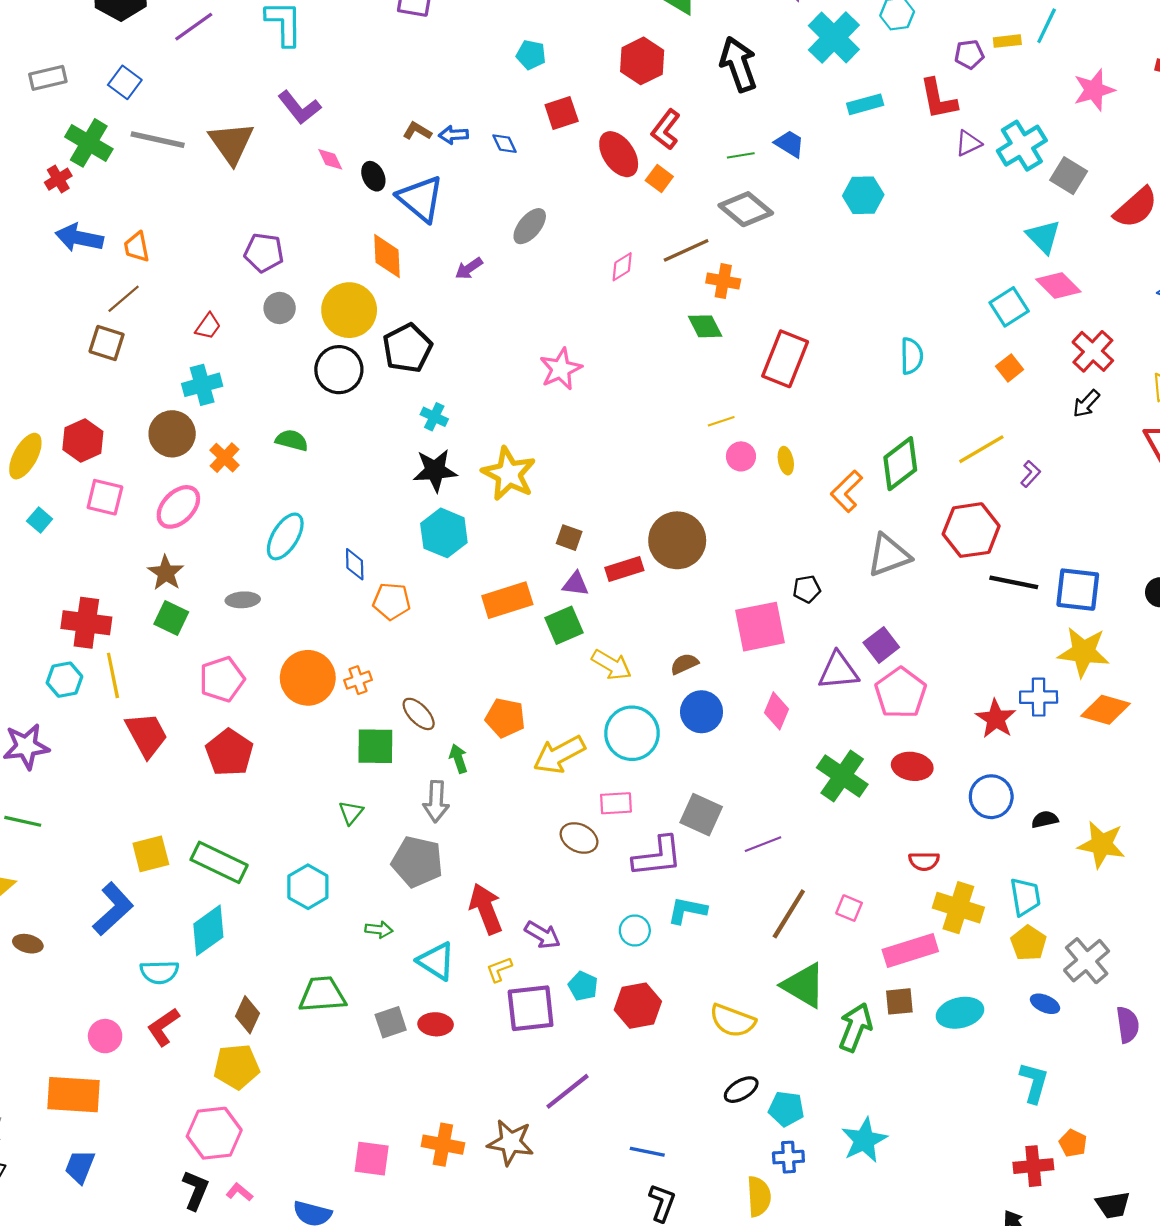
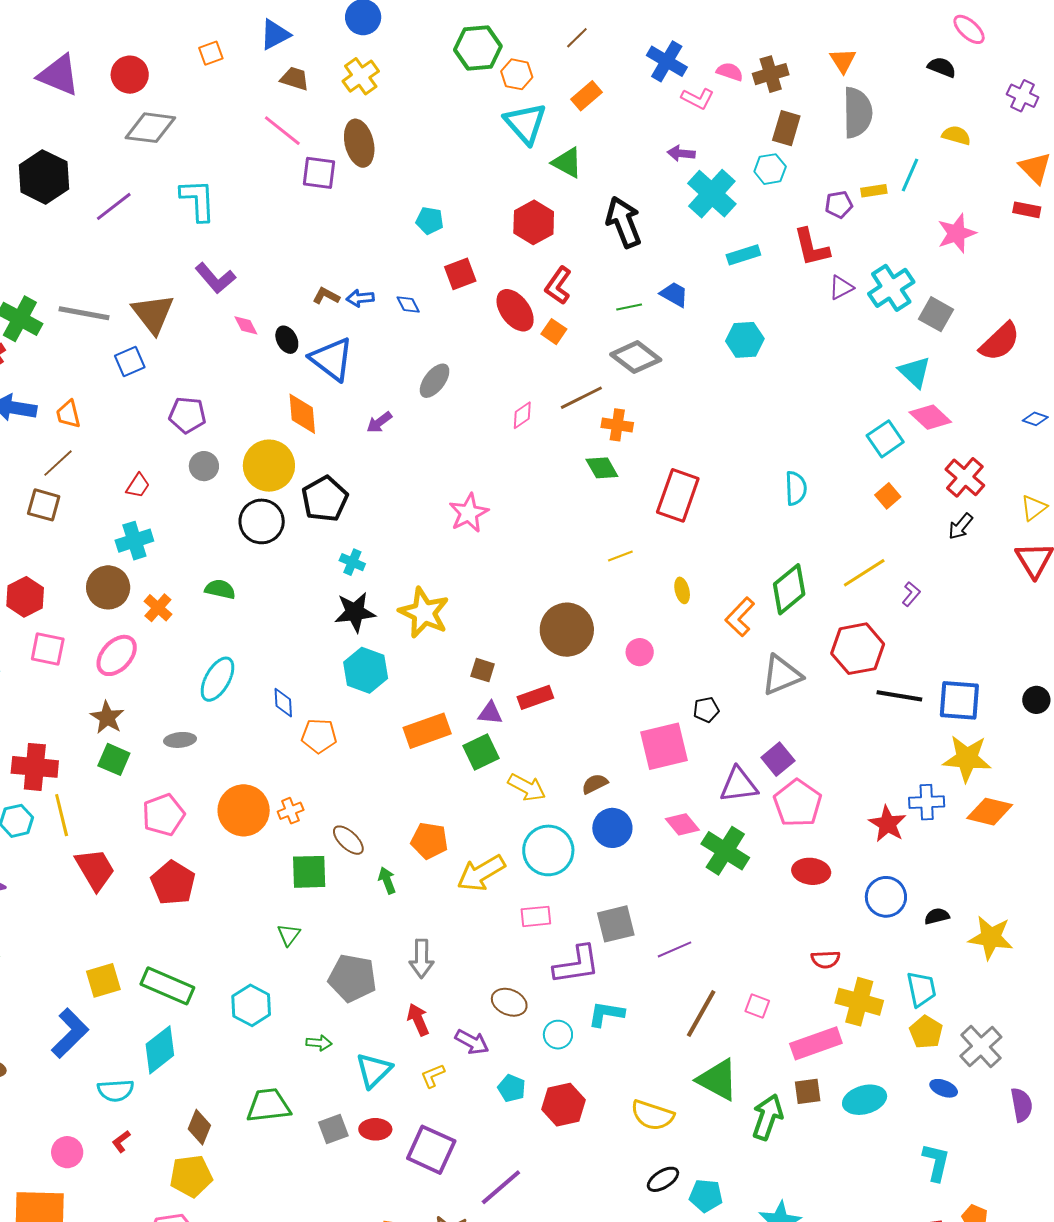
blue square: (125, 82) -> (130, 362), moved, turned 32
pink circle: (741, 456) -> (640, 652), moved
brown circle: (677, 540) -> (567, 630), moved
pink diamond: (777, 711) -> (682, 824), turned -60
green cross: (842, 776) -> (725, 851), moved
gray arrow: (436, 801) -> (422, 959), moved
gray square: (701, 815) -> (616, 924), turned -36
brown ellipse: (579, 838) -> (509, 1002), moved
red arrow: (486, 909) -> (418, 1020), size x0.7
cyan triangle: (436, 961) -> (374, 1070), turned 45
purple square: (531, 1008) -> (431, 1150), moved, turned 33
red L-shape: (163, 1027) -> (121, 1142), size x0.6

